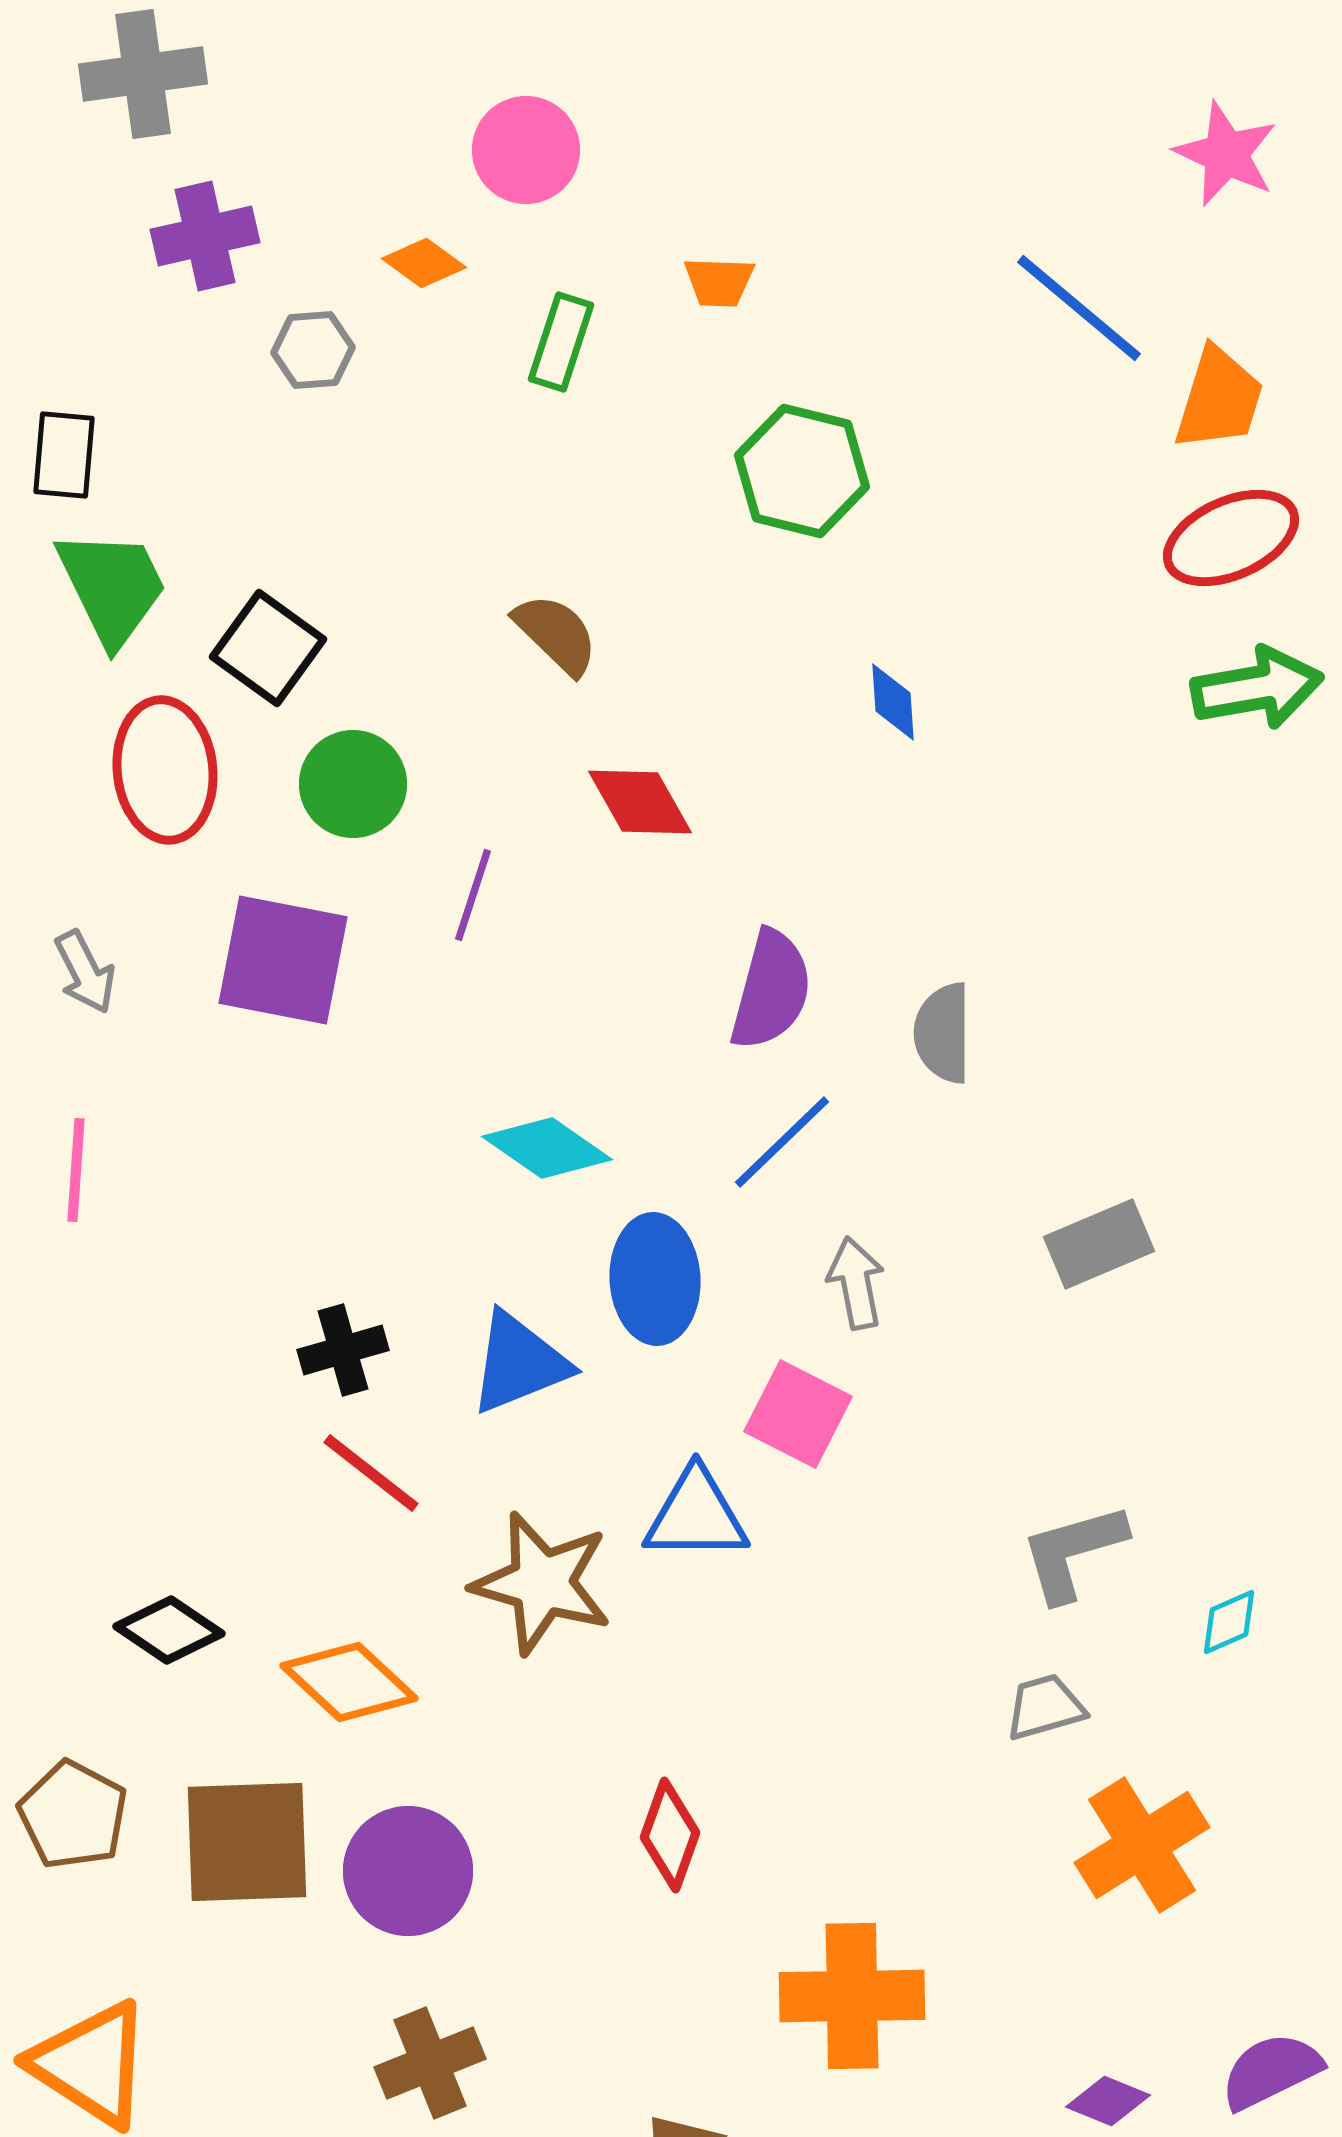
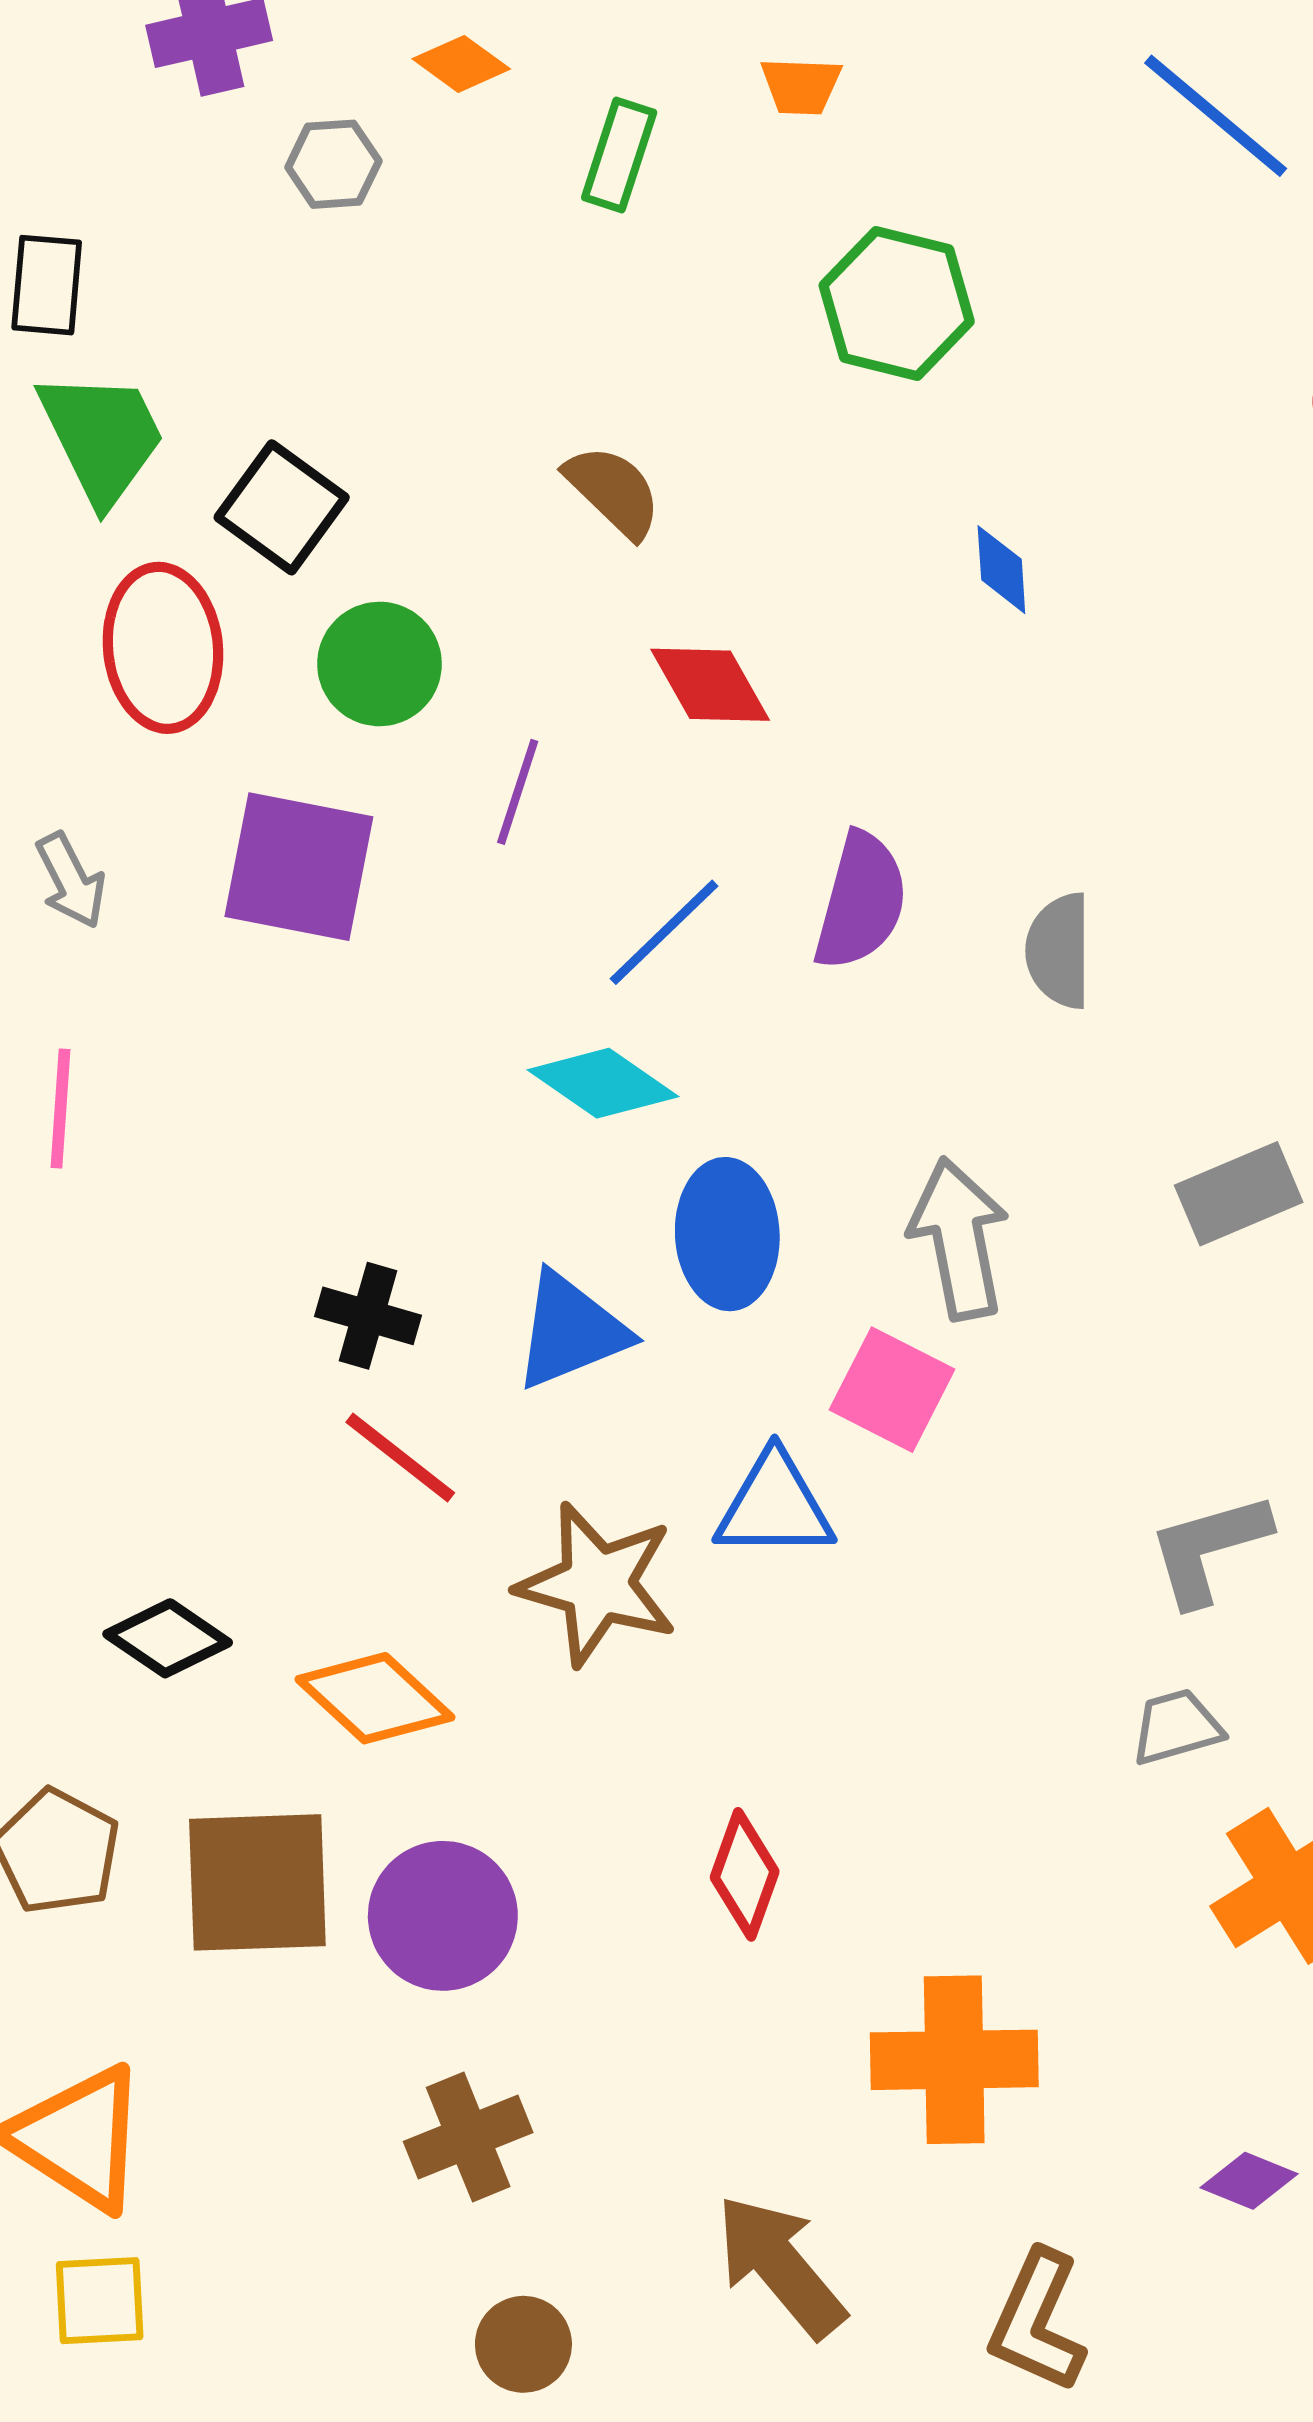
blue line: (782, 1142) -> (664, 932), moved
gray arrow: (856, 1283) -> (959, 1239), size x1.5
black cross: (343, 1350) -> (368, 1316), turned 32

